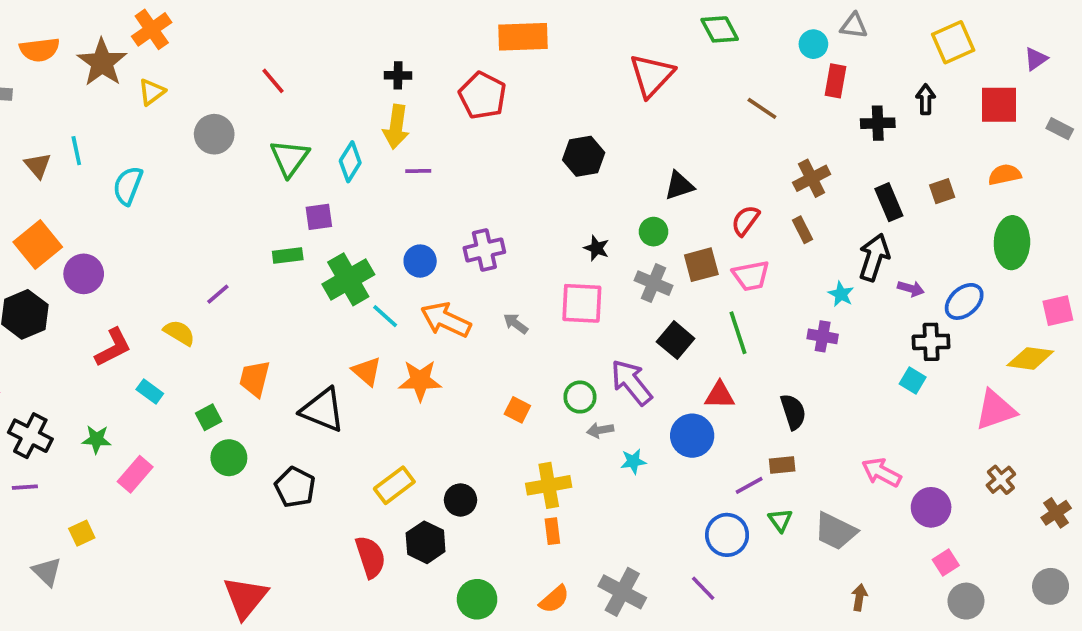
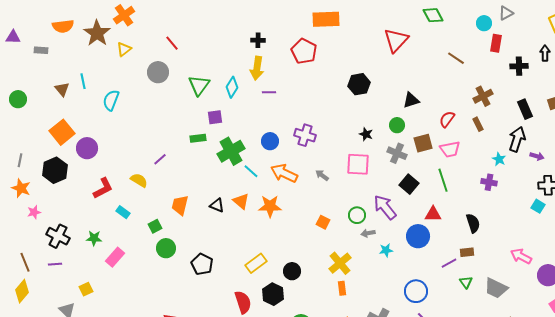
gray triangle: (854, 26) -> (506, 13), turned -35
red line: (273, 81) -> (172, 43), moved
purple cross: (484, 250) -> (305, 135), turned 30
black triangle: (323, 410) -> (217, 205), moved, size x0.6
yellow cross: (549, 485) -> (340, 263), turned -30
blue circle: (727, 535) -> (416, 291), moved

